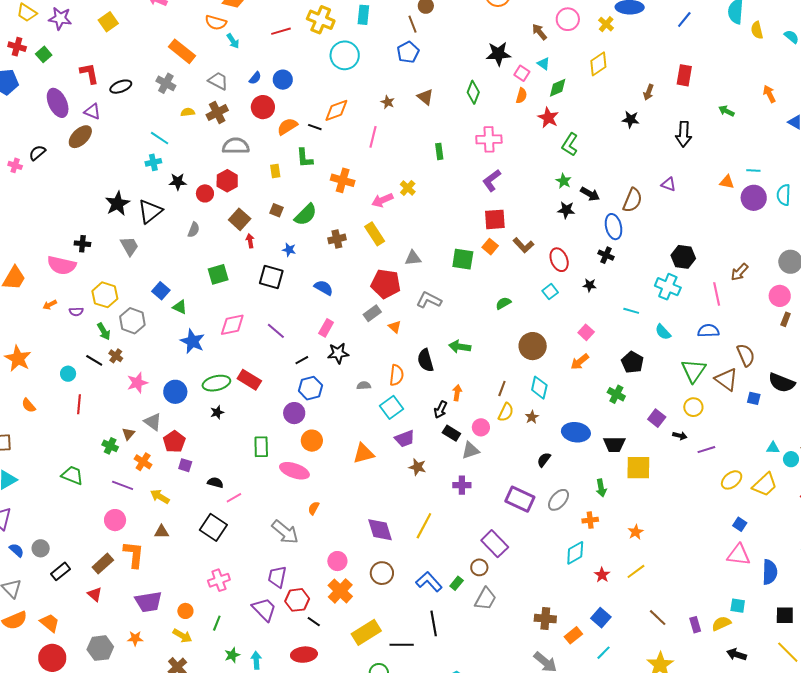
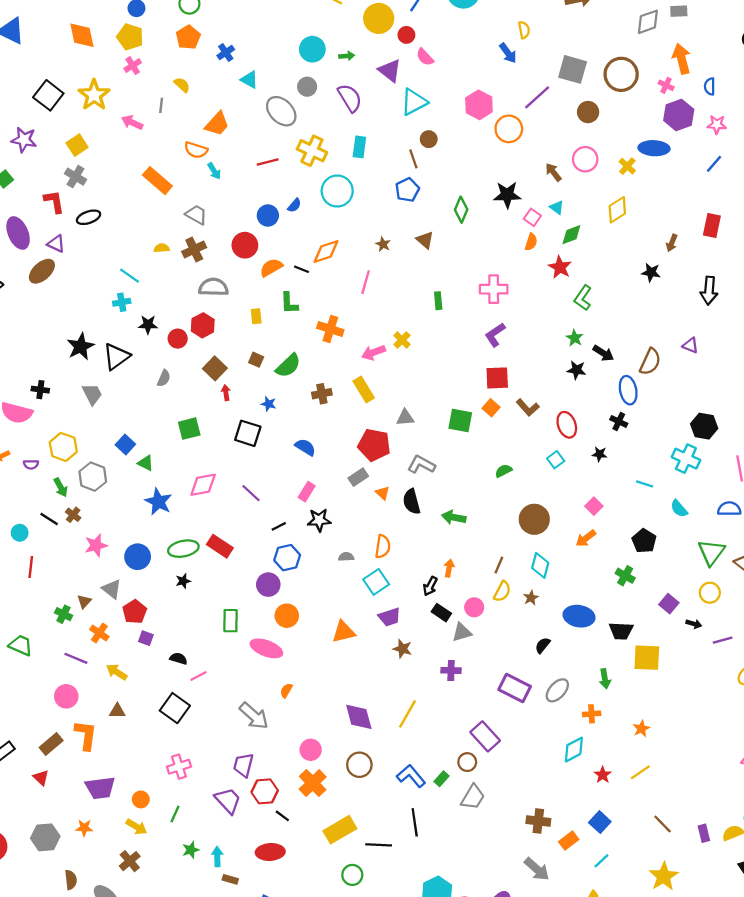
blue semicircle: (255, 78) -> (294, 205), moved
gray cross: (166, 83) -> (75, 177), moved
green diamond: (473, 92) -> (461, 210), moved
black semicircle: (425, 360) -> (412, 502), moved

